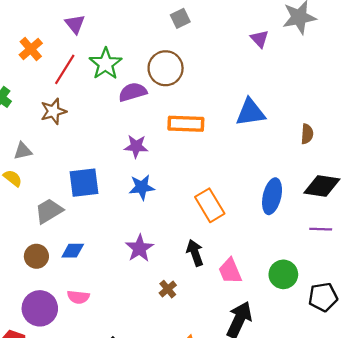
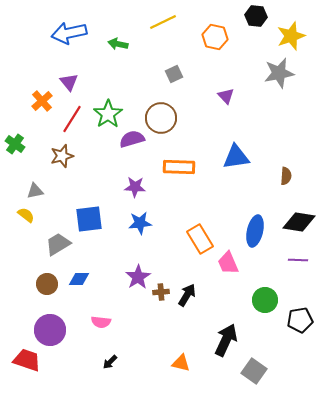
purple triangle: (75, 24) -> (69, 82), moved
purple triangle: (260, 39) -> (226, 96), moved
black arrow: (195, 253) -> (187, 295), moved, turned 50
pink trapezoid: (230, 271) -> (228, 263), moved
brown cross: (168, 289) -> (161, 292), moved, turned 35
pink semicircle: (78, 297) -> (101, 322), moved

